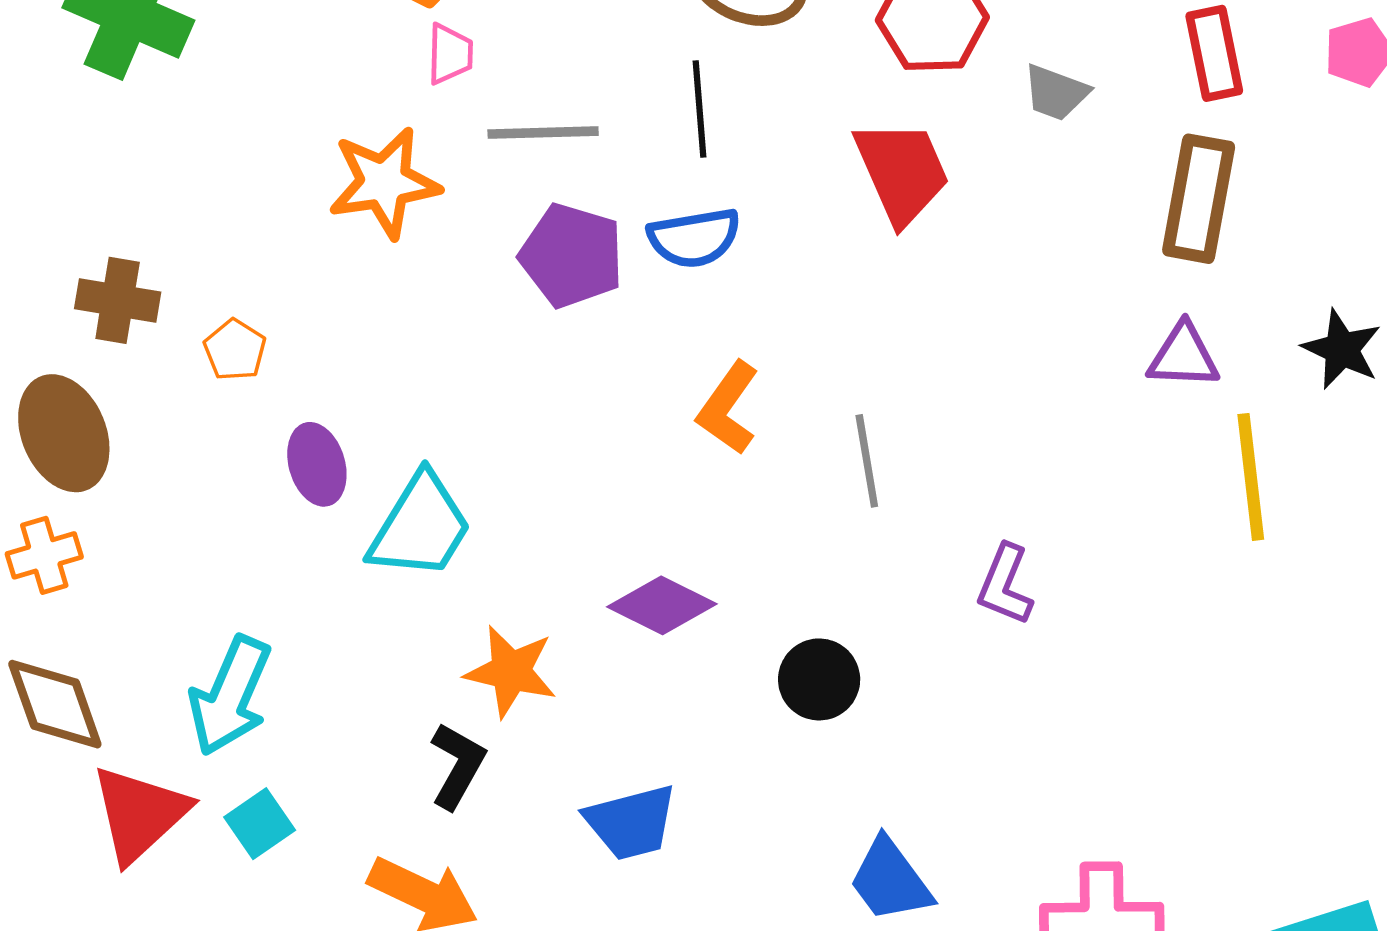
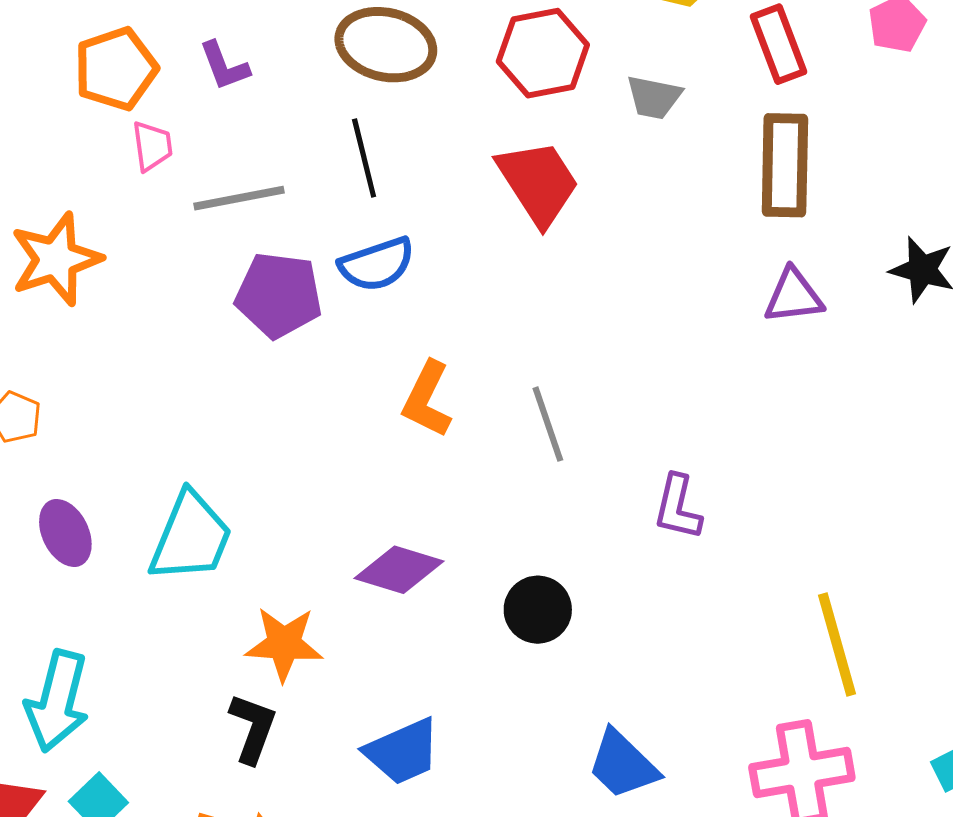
orange star: (384, 183) -> (56, 259), moved
purple ellipse: (317, 464) -> (65, 533), moved
yellow line: (1251, 477) -> (837, 644), moved

